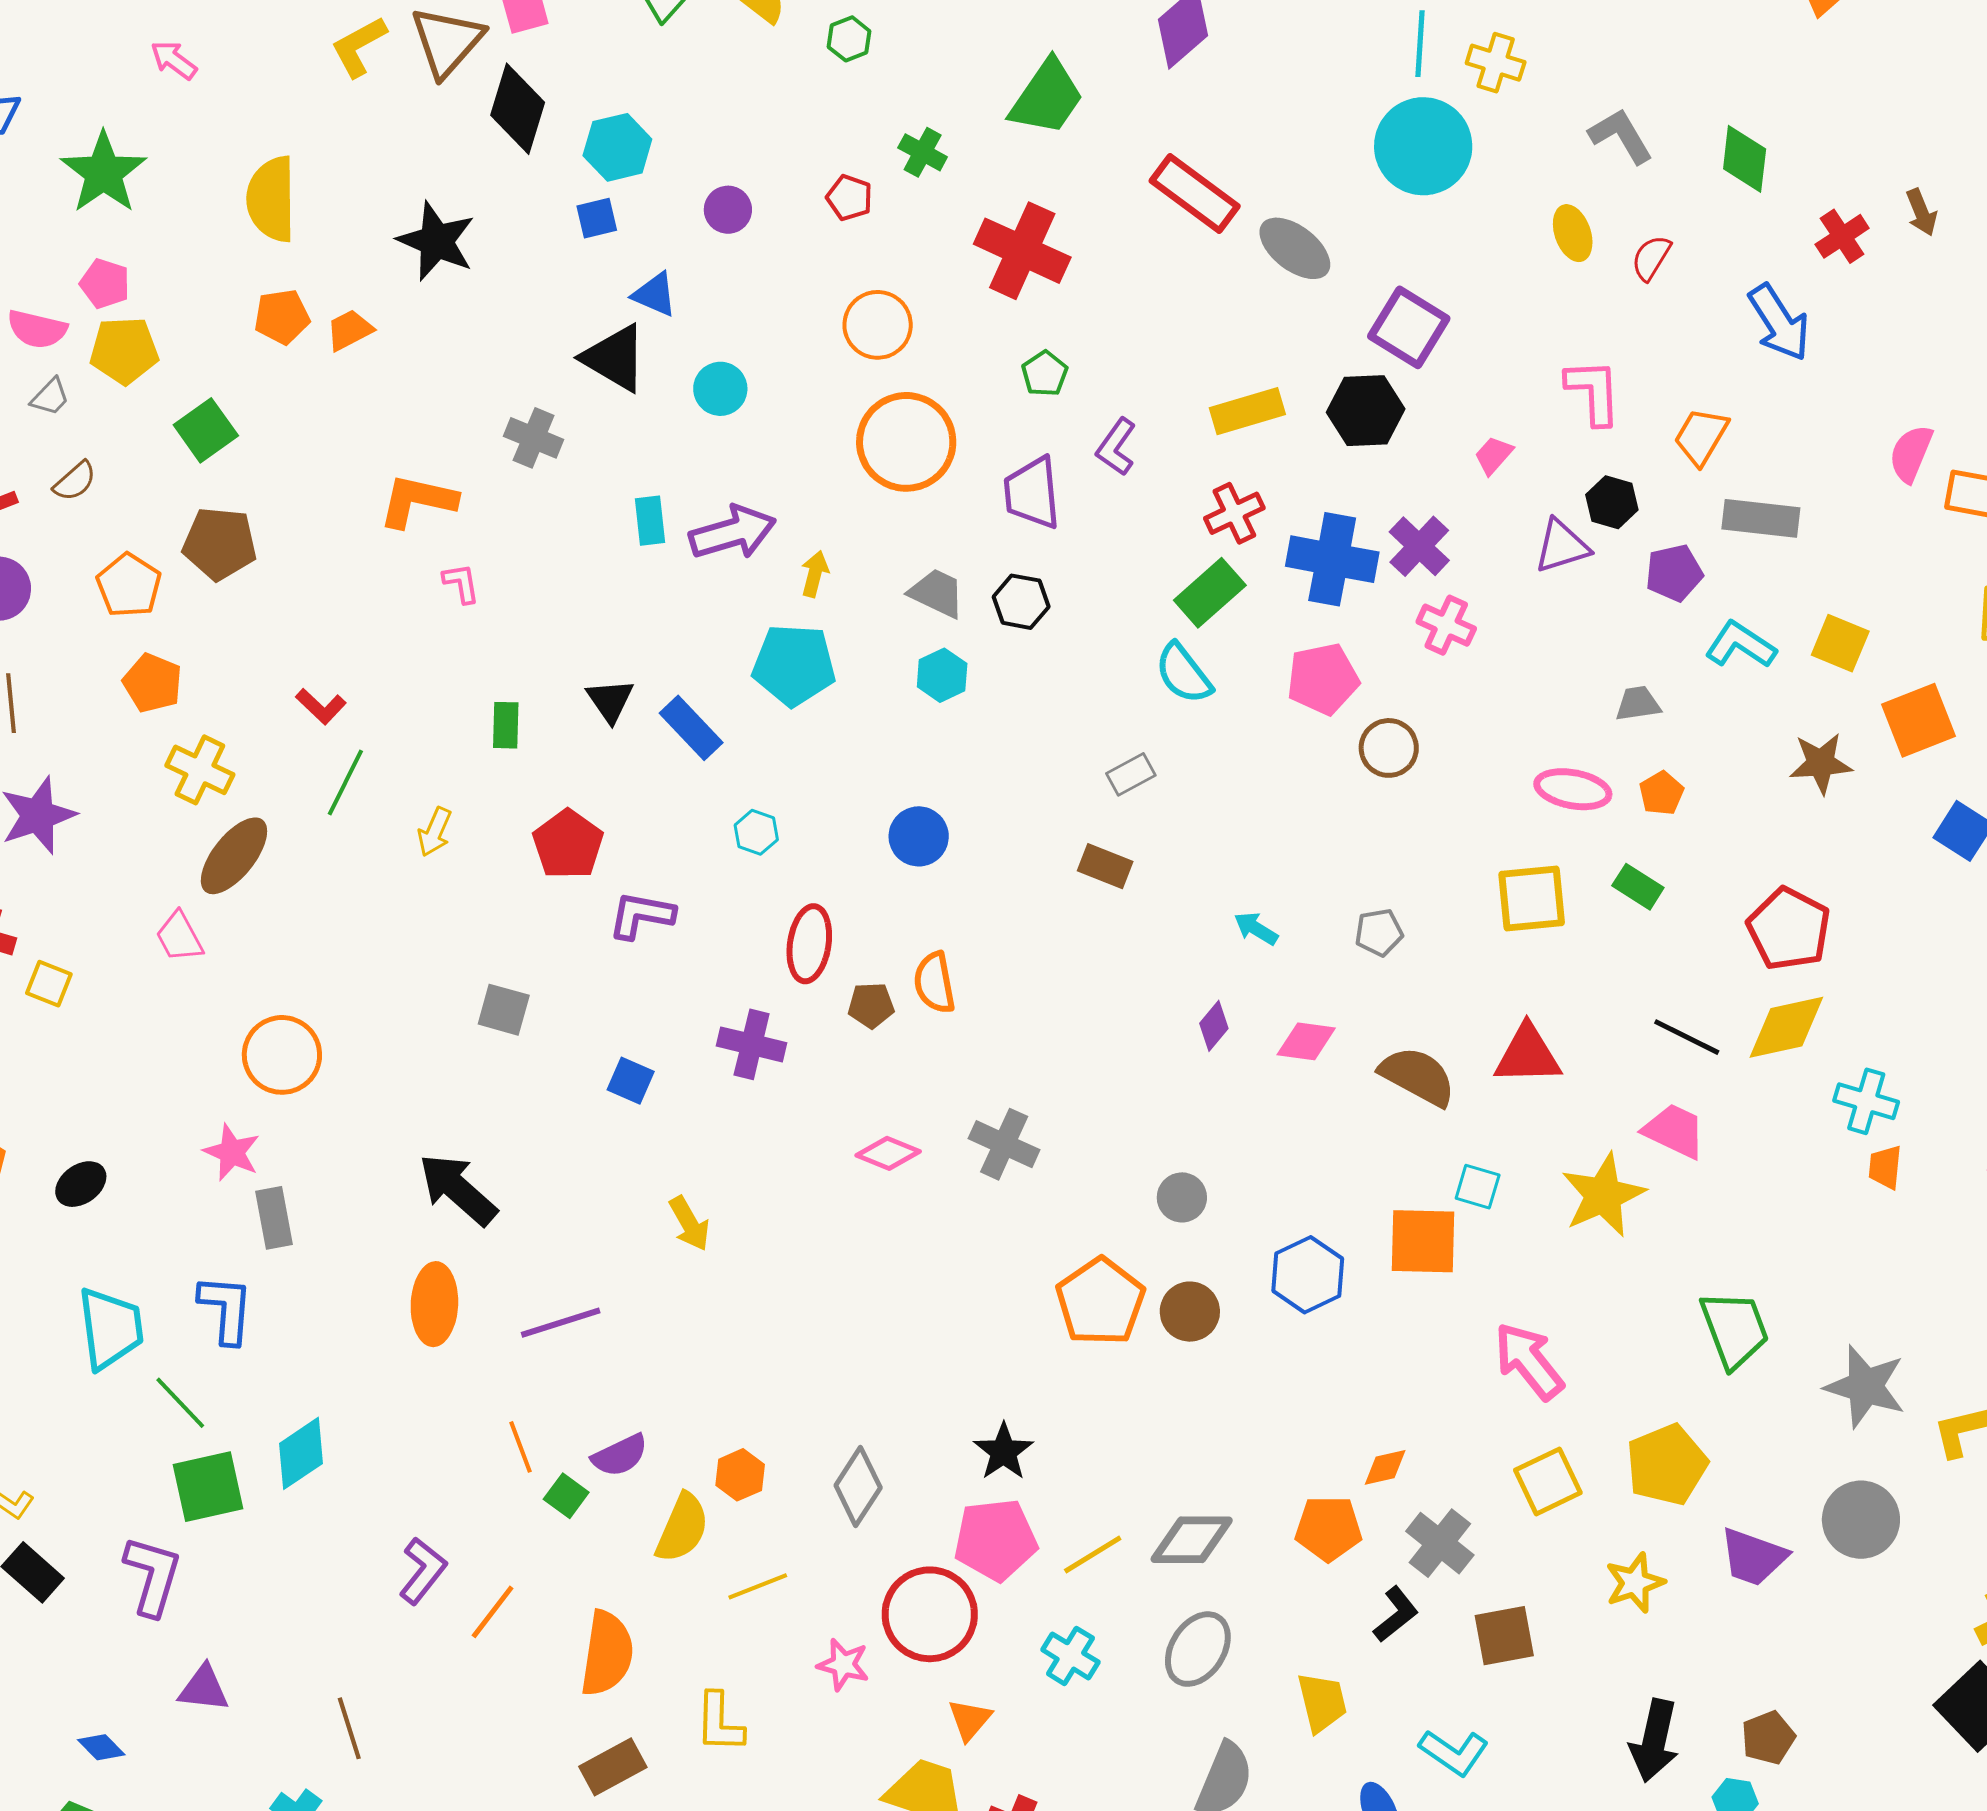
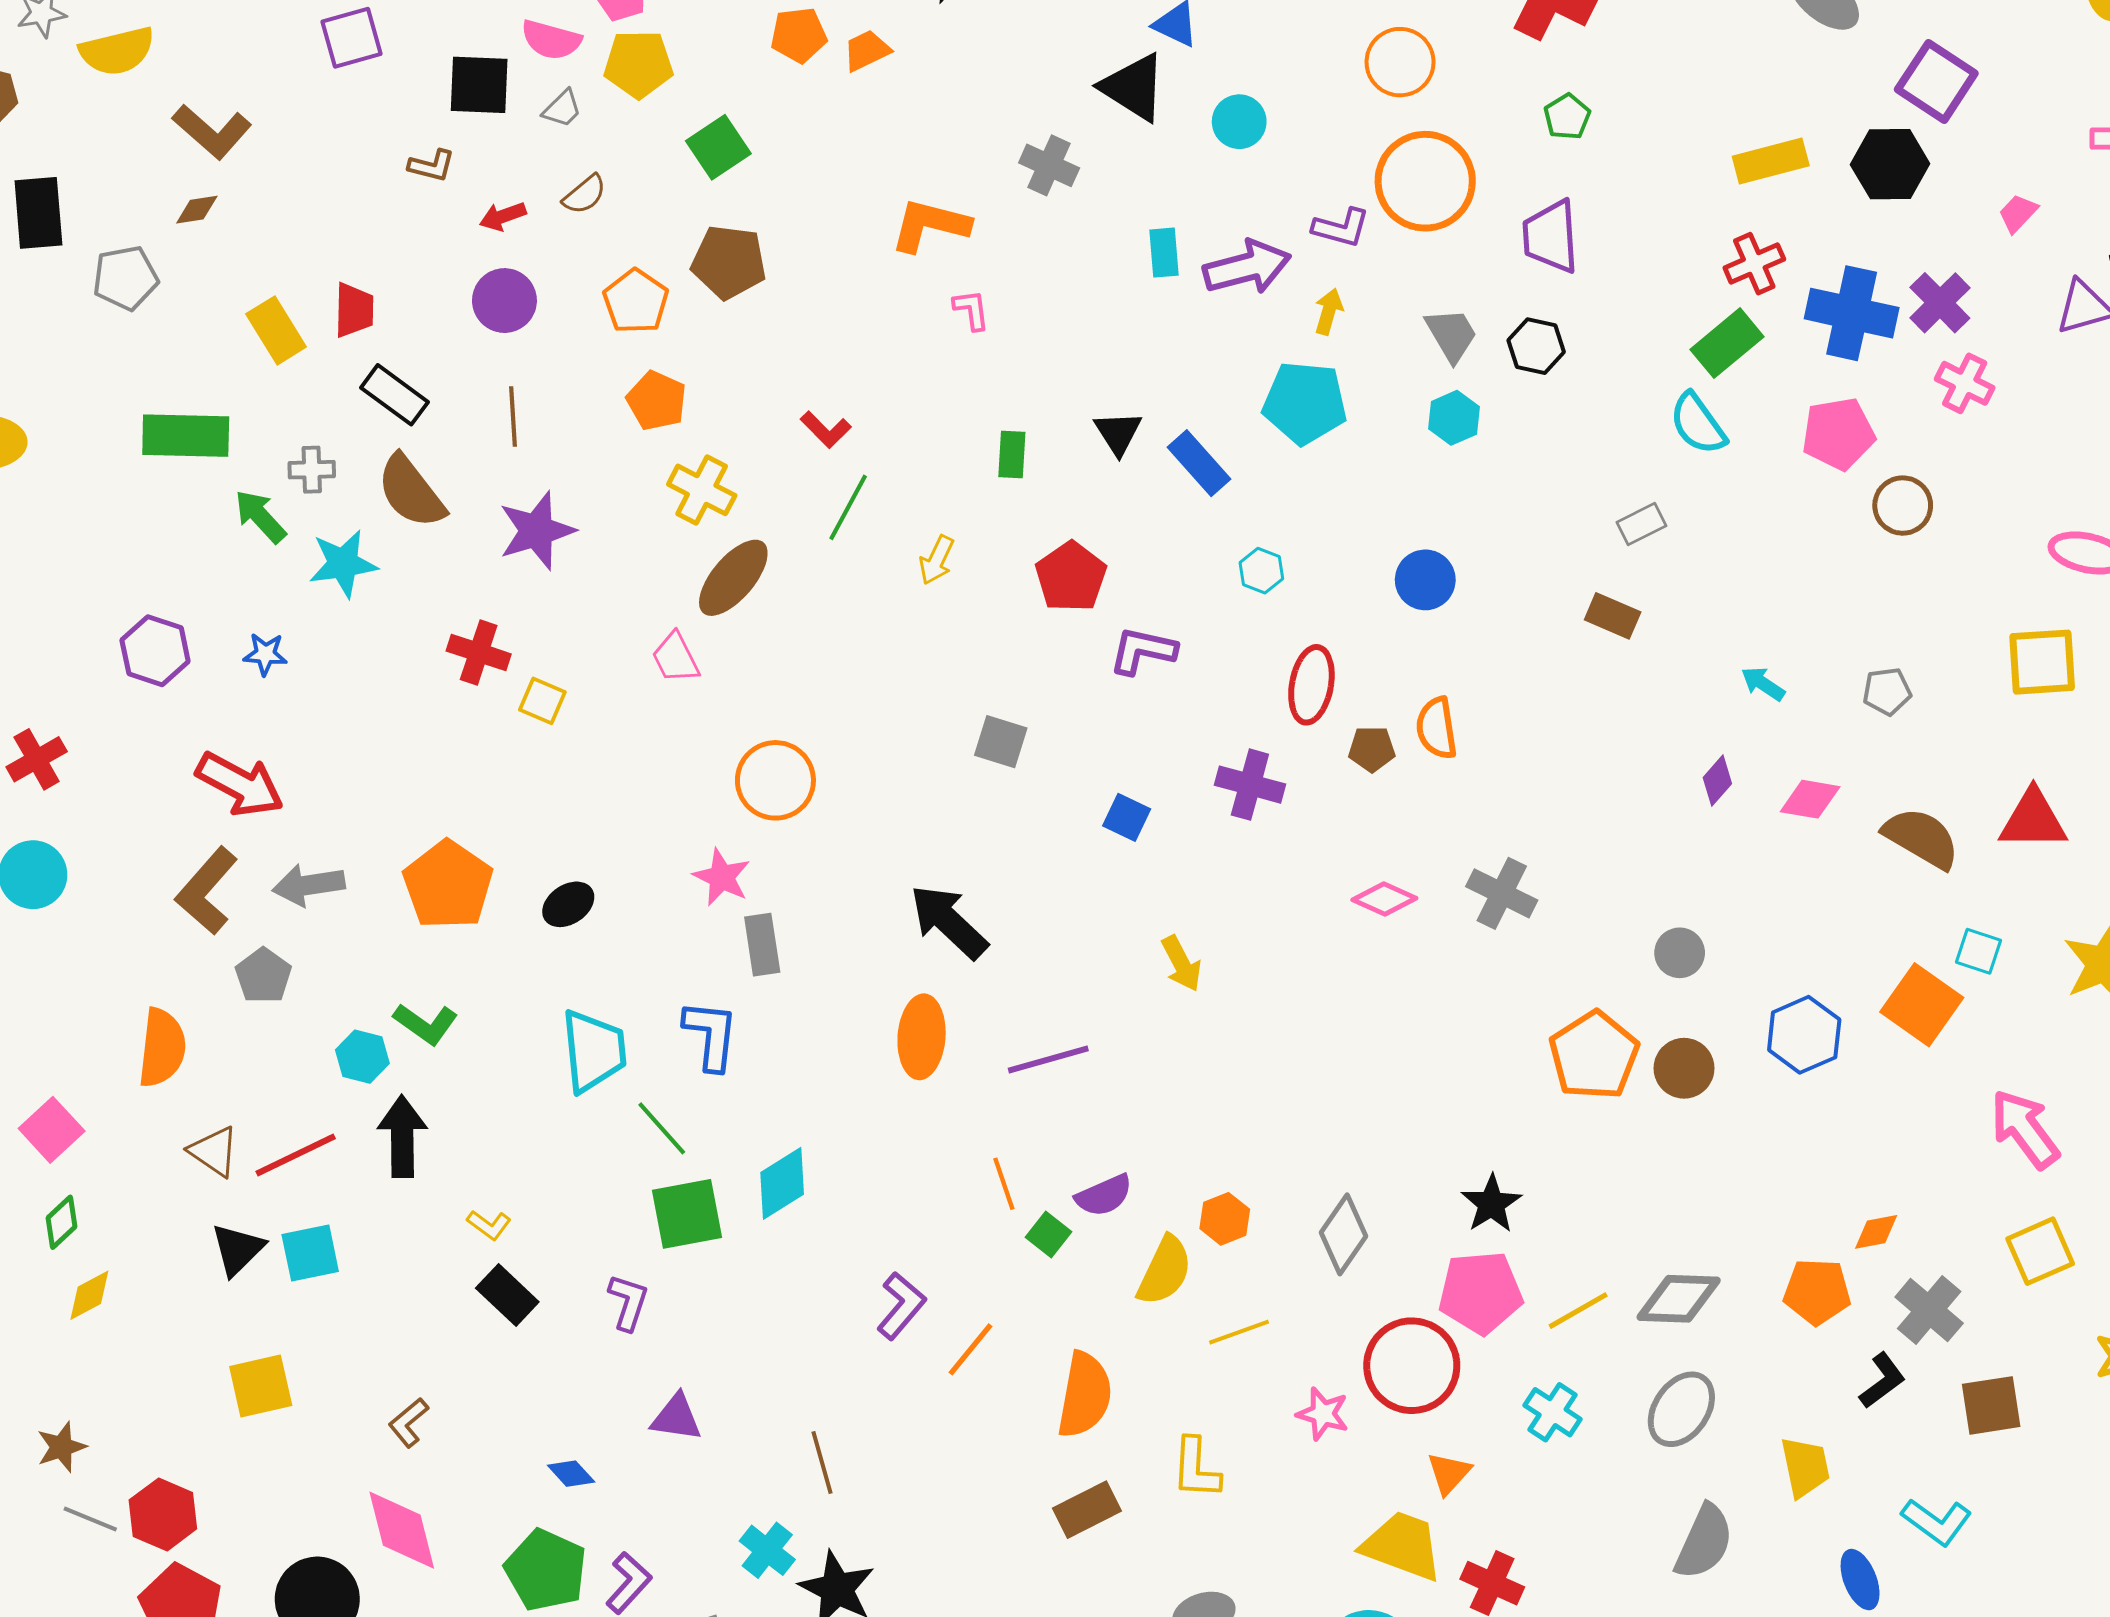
purple L-shape: (1116, 447) -> (1341, 228), moved, turned -112
gray trapezoid: (937, 593) -> (1451, 335), turned 32
orange square: (1423, 1241) -> (1922, 1005), turned 32
purple L-shape: (153, 1576) -> (628, 1302), size x0.7

